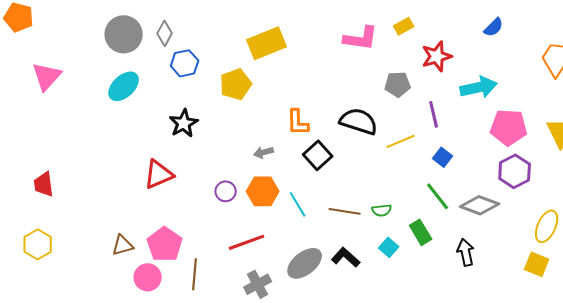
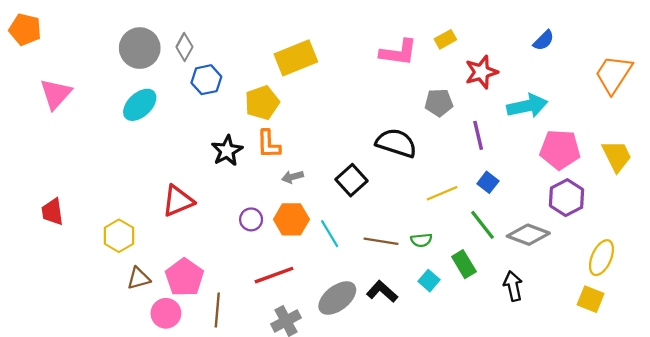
orange L-shape: (298, 122) -> (269, 144), moved
black star: (184, 123) -> (227, 151), moved
yellow line: (401, 141) -> (442, 193), moved
yellow hexagon: (38, 244) -> (119, 236), moved

